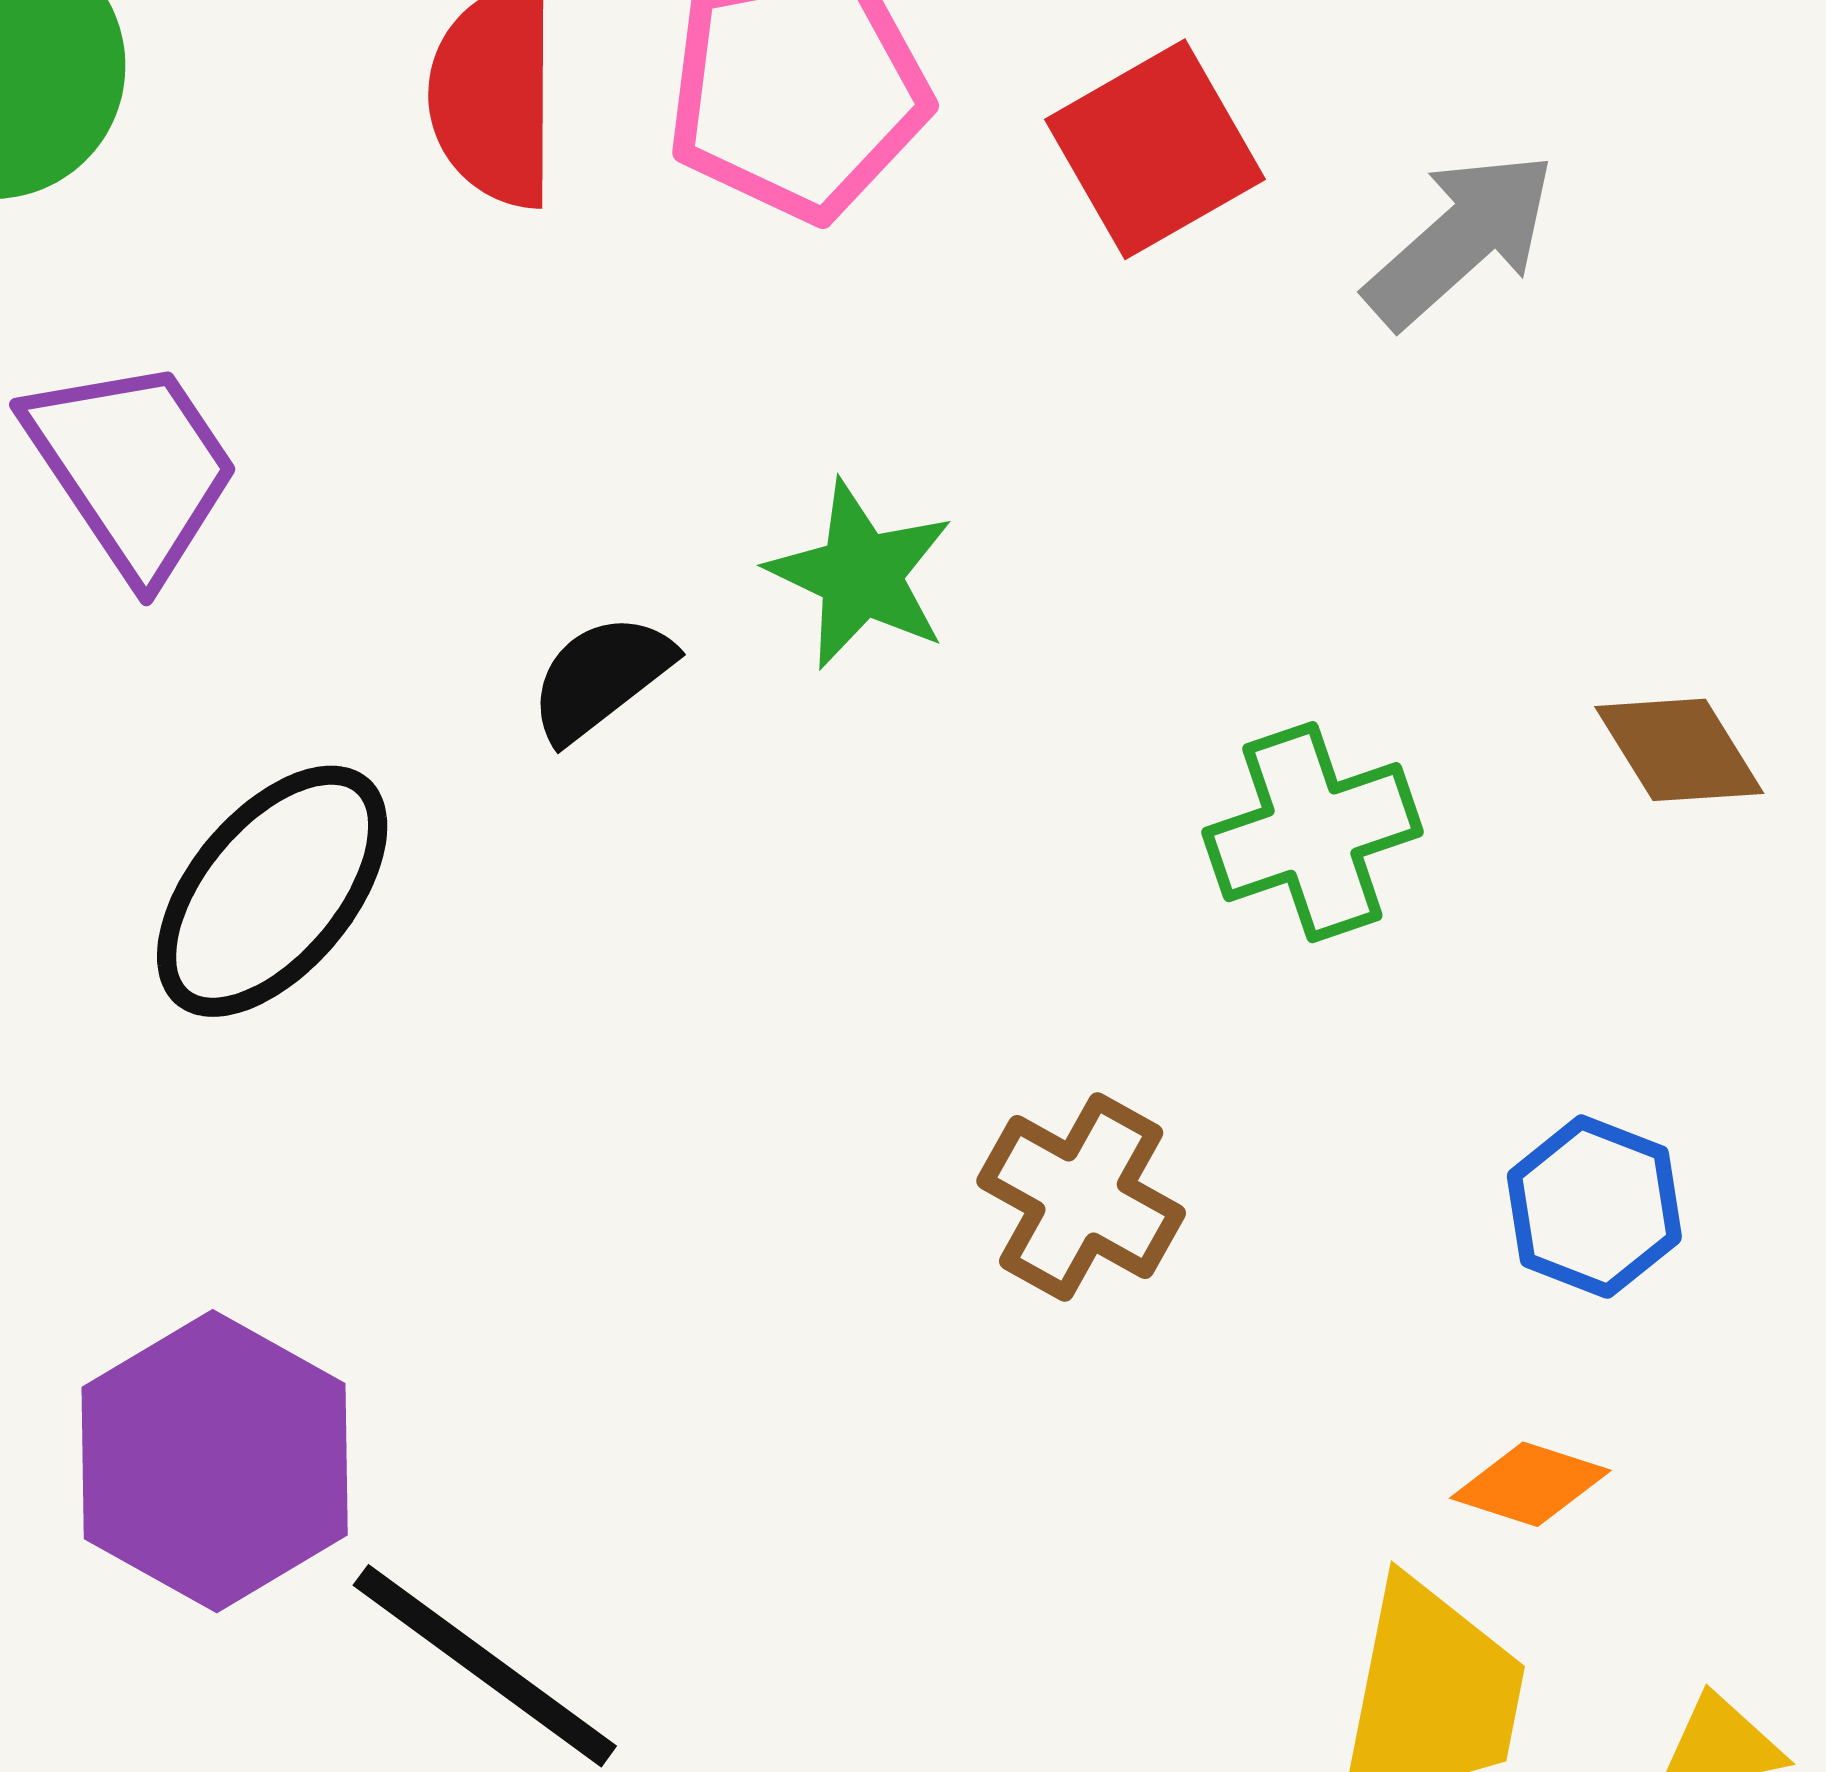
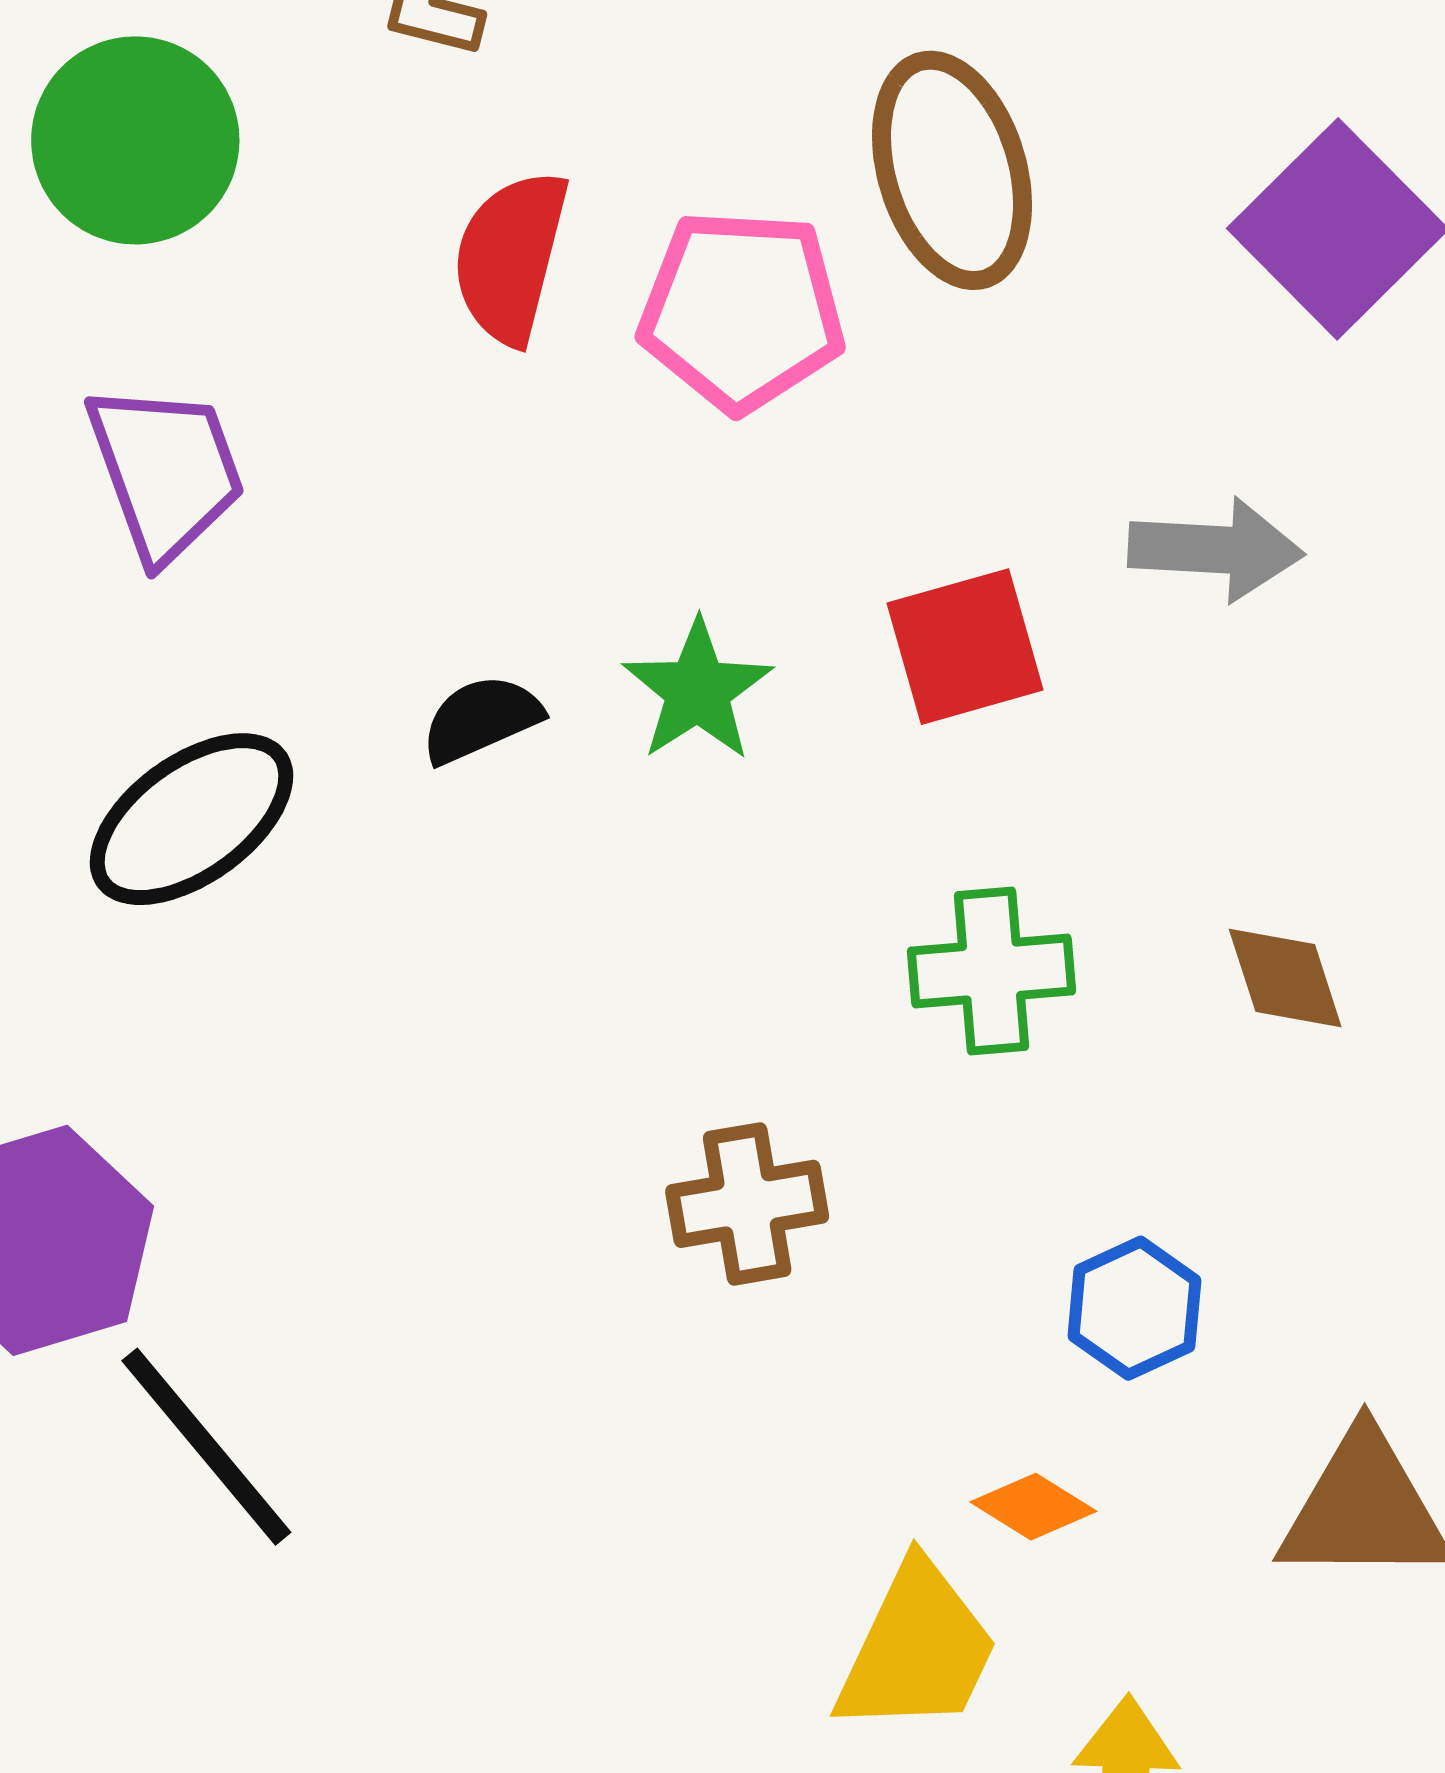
red square: (1155, 149) -> (965, 647), moved
gray arrow: (1460, 239) -> (1216, 549), turned 31
brown cross: (1081, 1197) -> (747, 1204), turned 37

